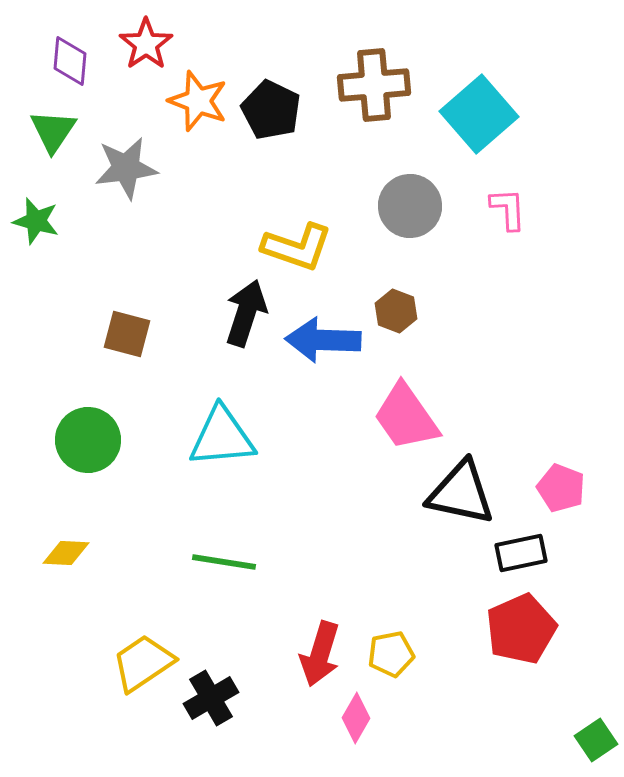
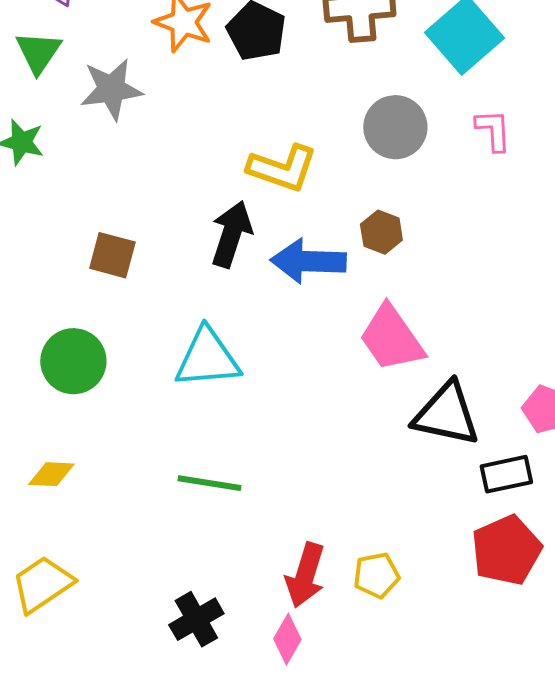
yellow trapezoid: (143, 663) -> (42, 584), moved
pink diamond: (356, 718) -> (287, 639), moved

